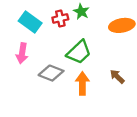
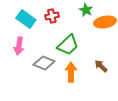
green star: (81, 12) -> (86, 10), moved

